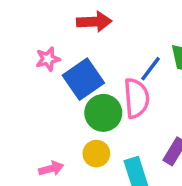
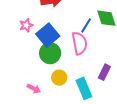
green circle: (103, 113) -> (50, 53), moved
pink arrow: (51, 169) -> (34, 89), turned 48

